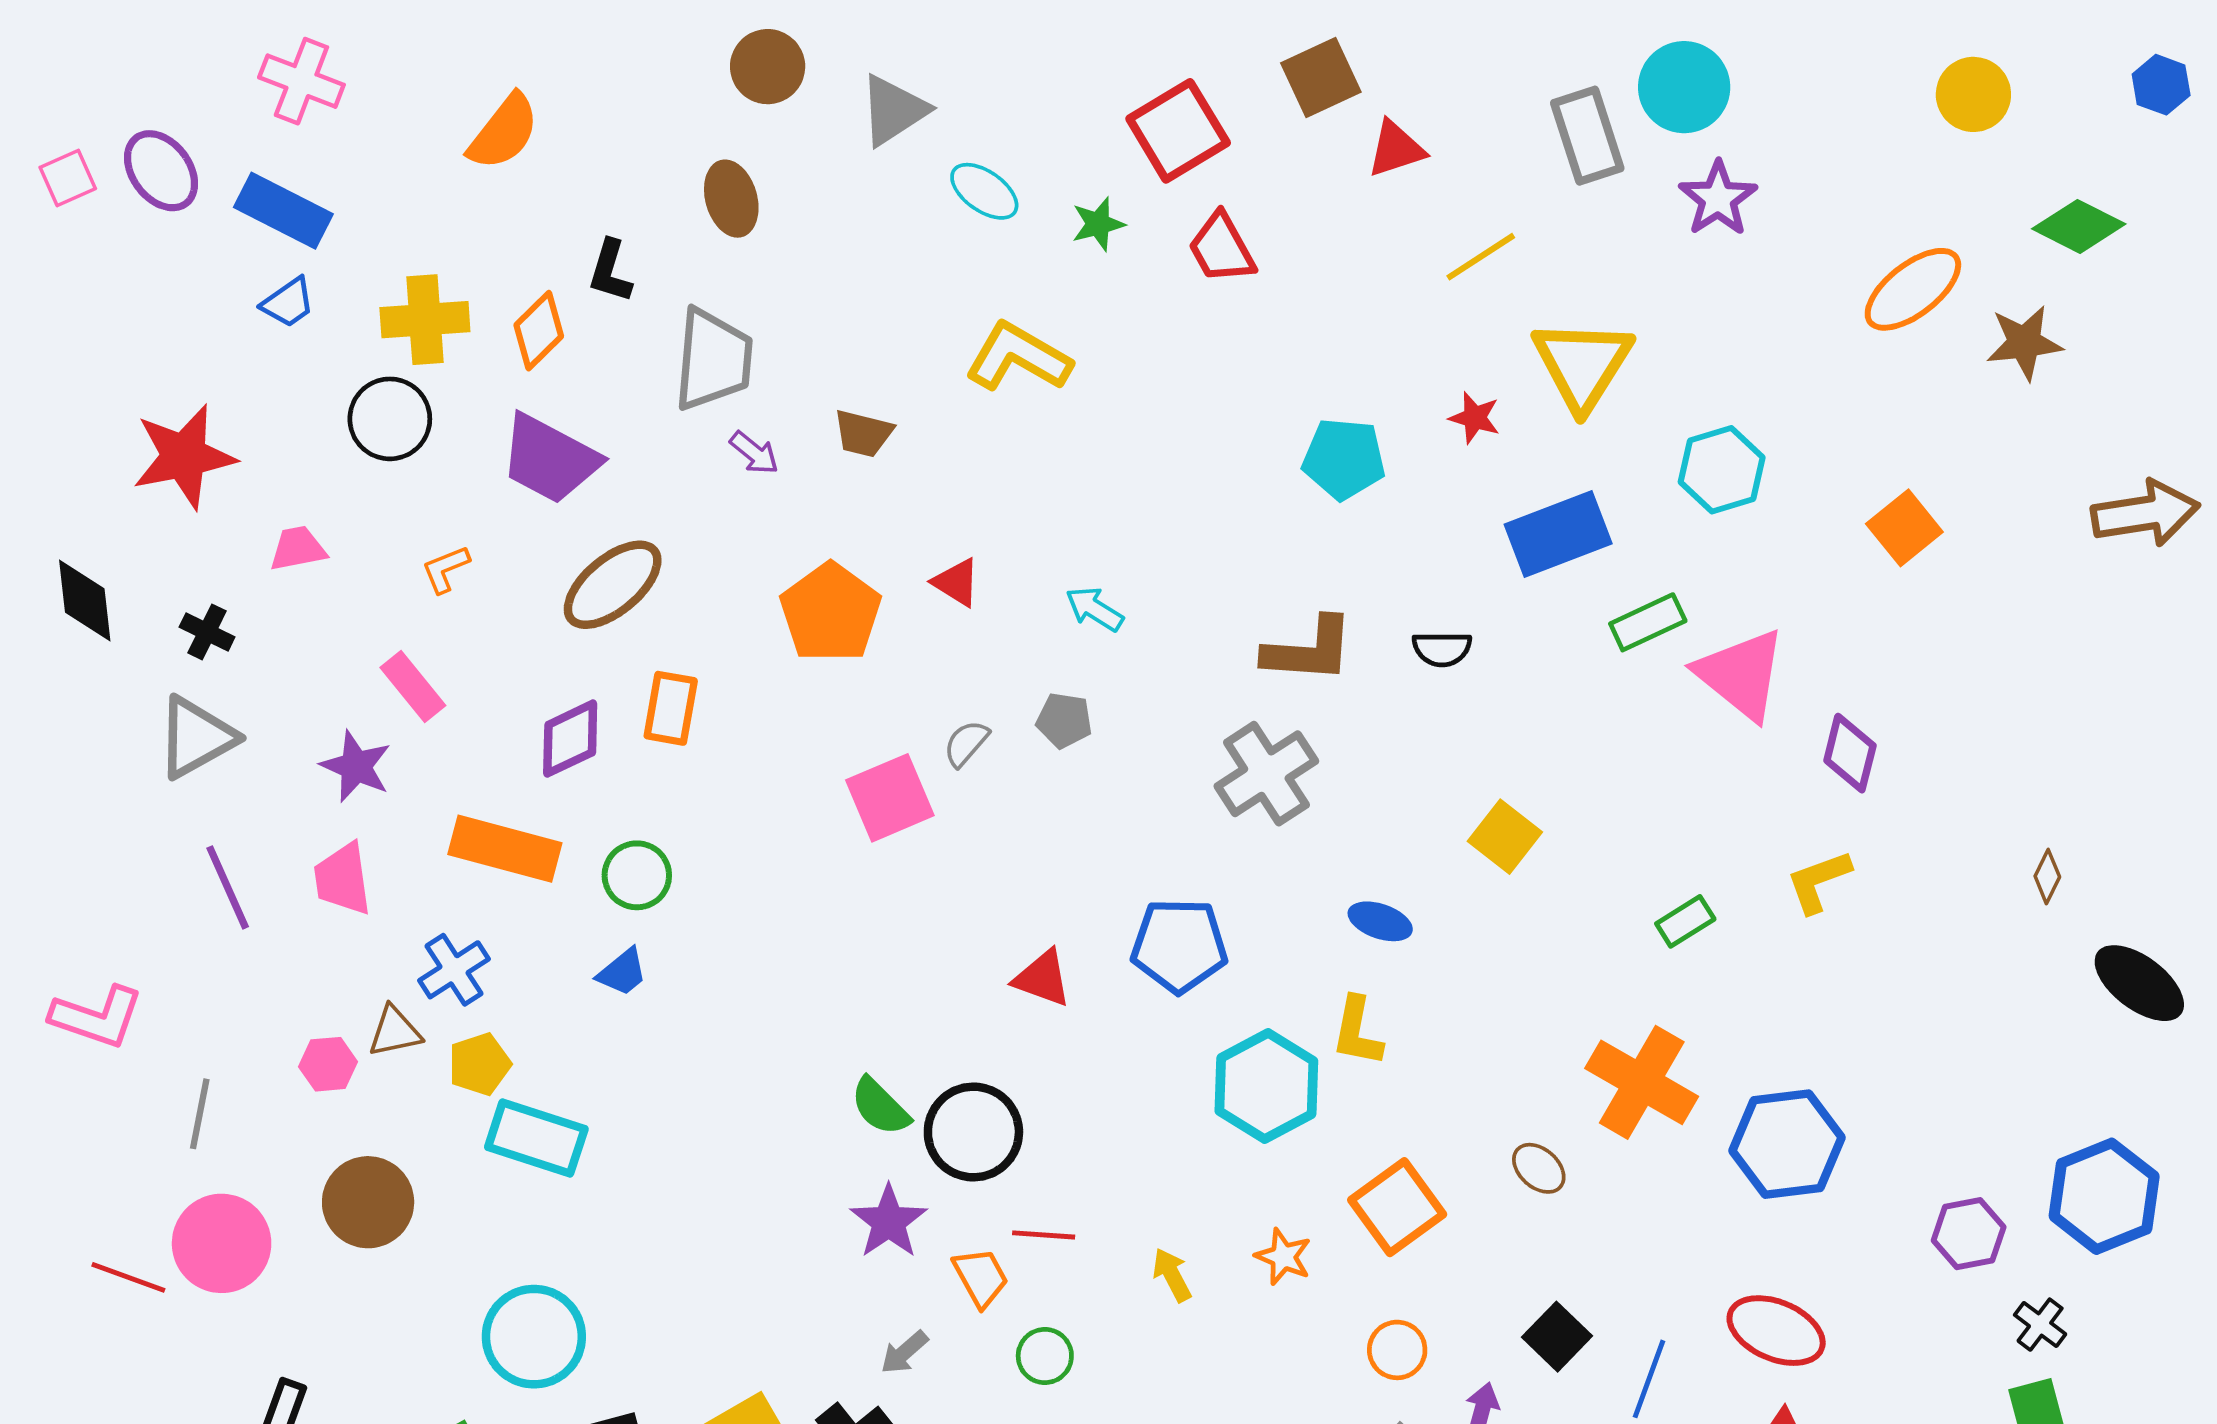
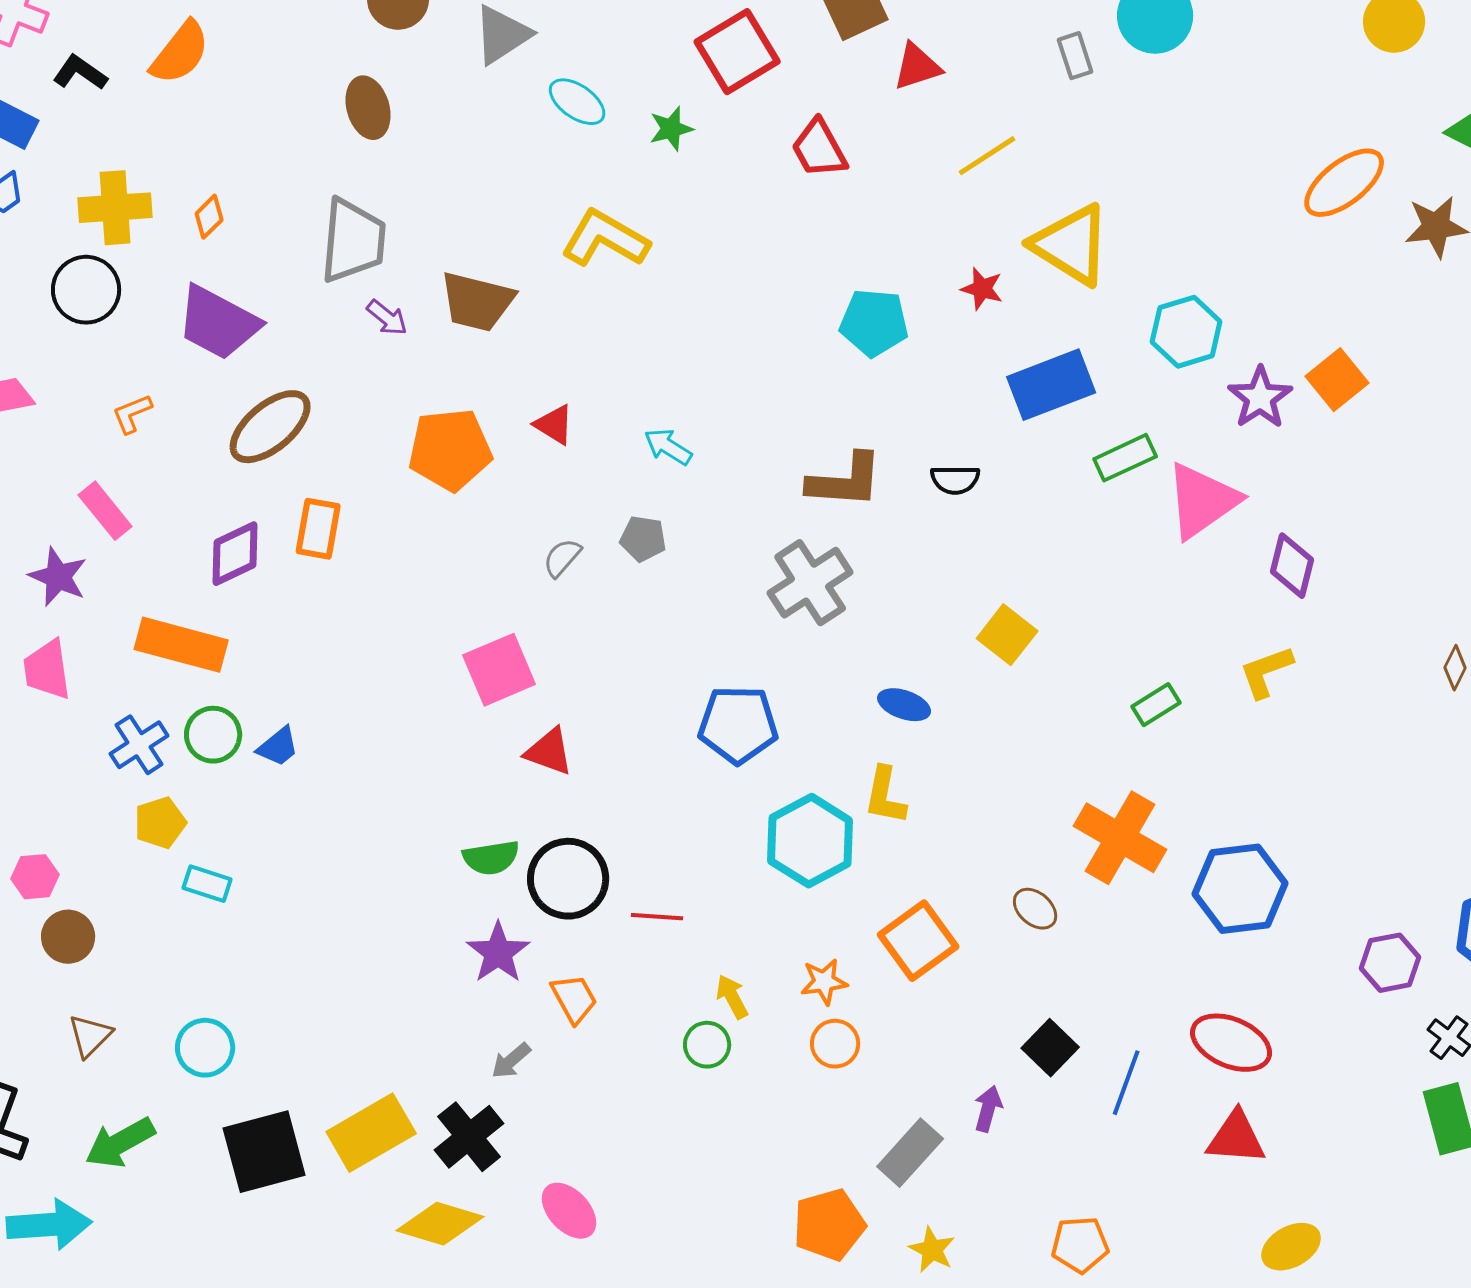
gray rectangle: (1587, 136) -> (1075, 56), size x0.6
purple star: (1718, 199) -> (1260, 398), moved
red trapezoid: (1222, 248) -> (819, 149), moved
black L-shape: (610, 271) -> (80, 73), moved, turned 108
orange diamond: (539, 331) -> (209, 217), size x0.7
yellow triangle: (1582, 364) -> (1071, 245), turned -30
brown trapezoid: (863, 433) -> (477, 302), size x1.5
orange pentagon: (831, 613) -> (450, 450), turned 30
pink triangle: (1741, 674) -> (1202, 501), turned 46
pink square: (890, 798) -> (499, 670), moved
green circle: (637, 875) -> (213, 735), moved
red triangle: (1042, 978) -> (549, 752), moved
brown triangle: (395, 1032) -> (90, 1036), moved, turned -33
pink hexagon: (328, 1064) -> (35, 877), moved
green semicircle: (880, 1107) -> (491, 858), turned -54
cyan rectangle: (536, 1138) -> (207, 884), size x0.6
brown circle: (368, 1202) -> (68, 937), size x0.7
red line: (1044, 1235) -> (657, 917), moved
orange star: (1283, 1257) -> (824, 982), turned -30
cyan circle: (534, 1337) -> (205, 1048), size x0.7
orange circle: (1397, 1350) -> (835, 1044), moved
green circle: (1045, 1356) -> (707, 1045), moved

